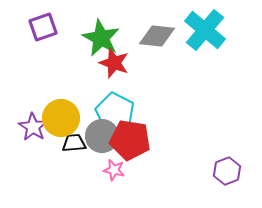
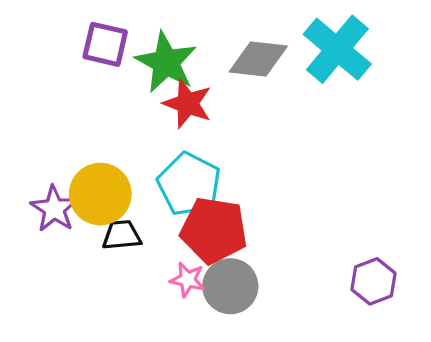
purple square: (43, 27) -> (105, 44), moved, turned 32
gray circle: (102, 136) -> (230, 286), moved

